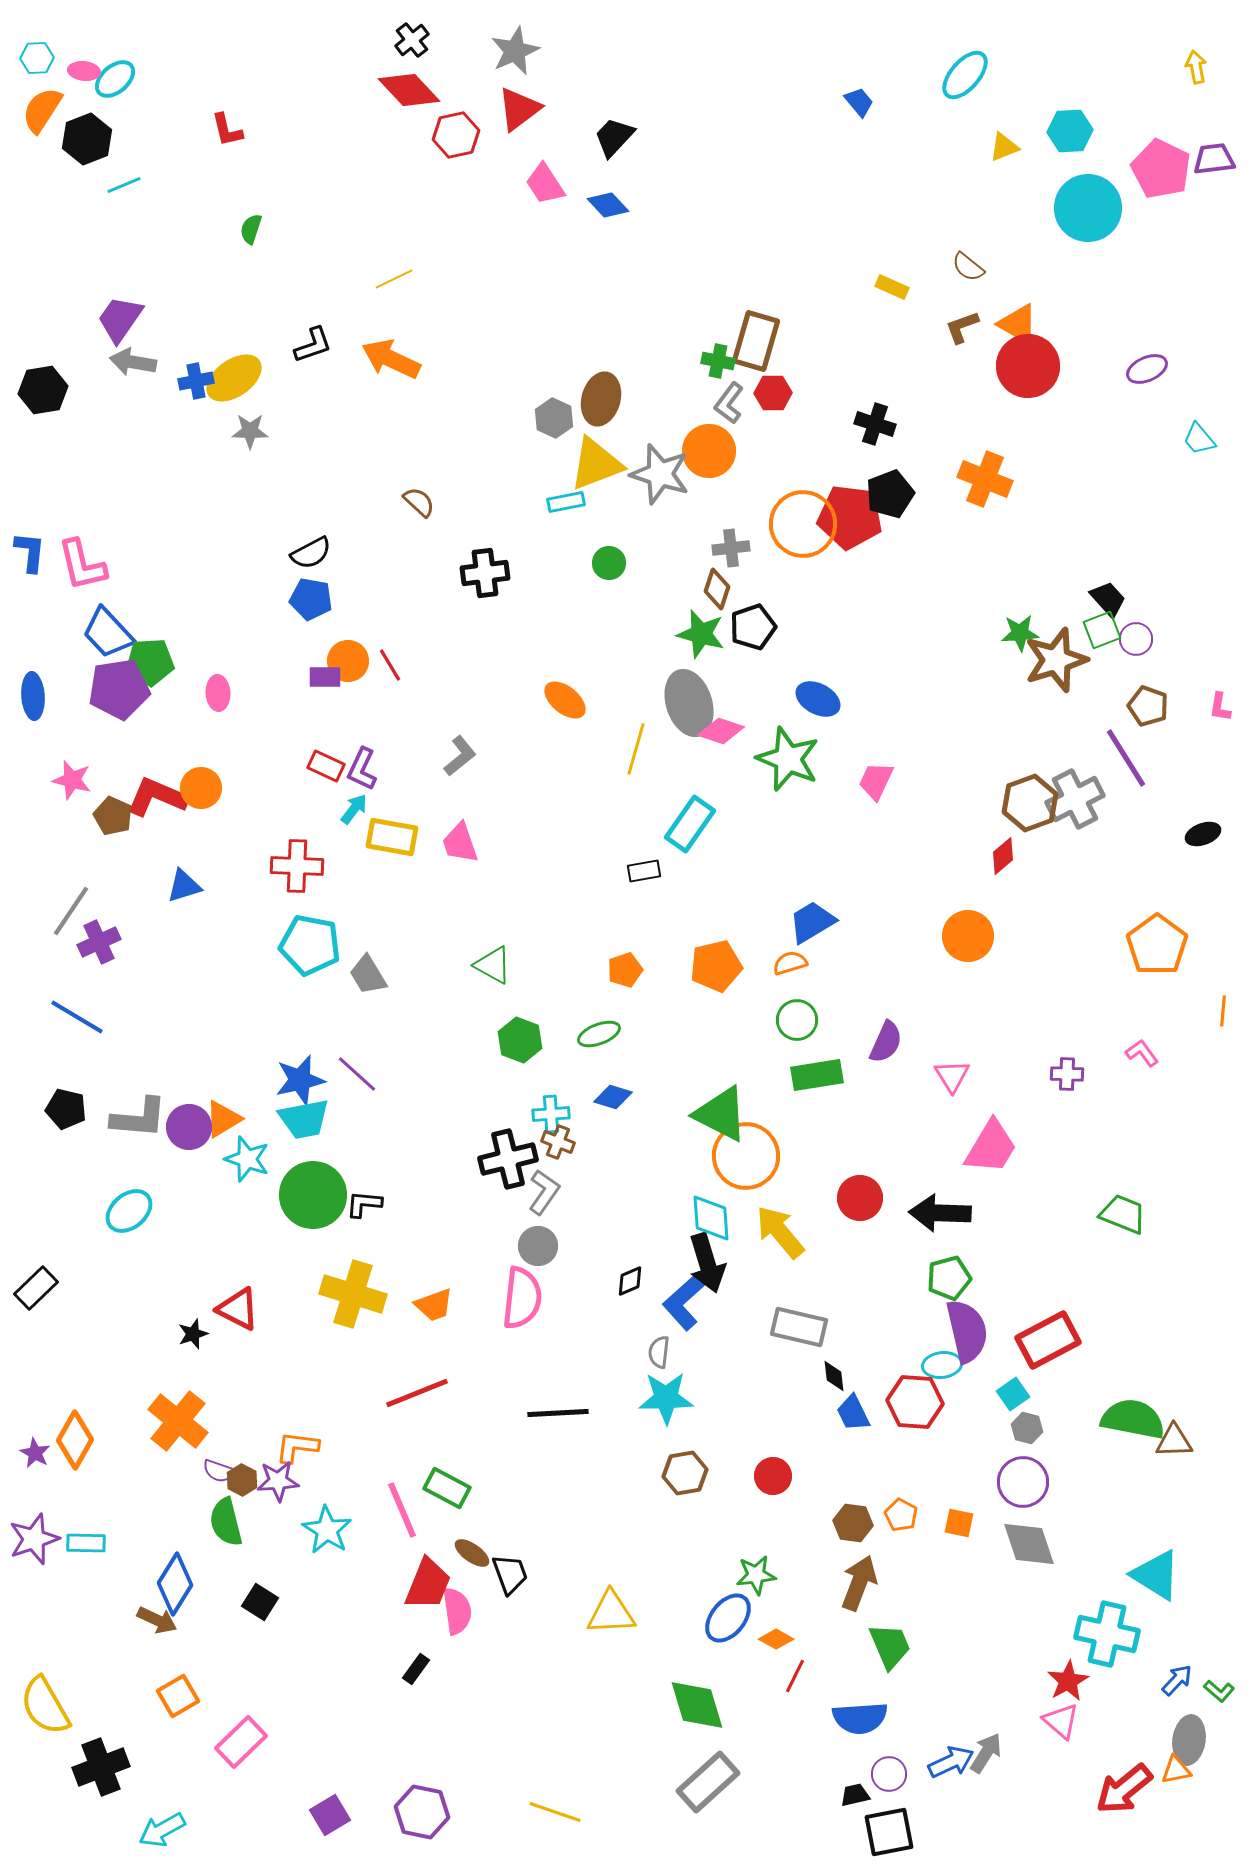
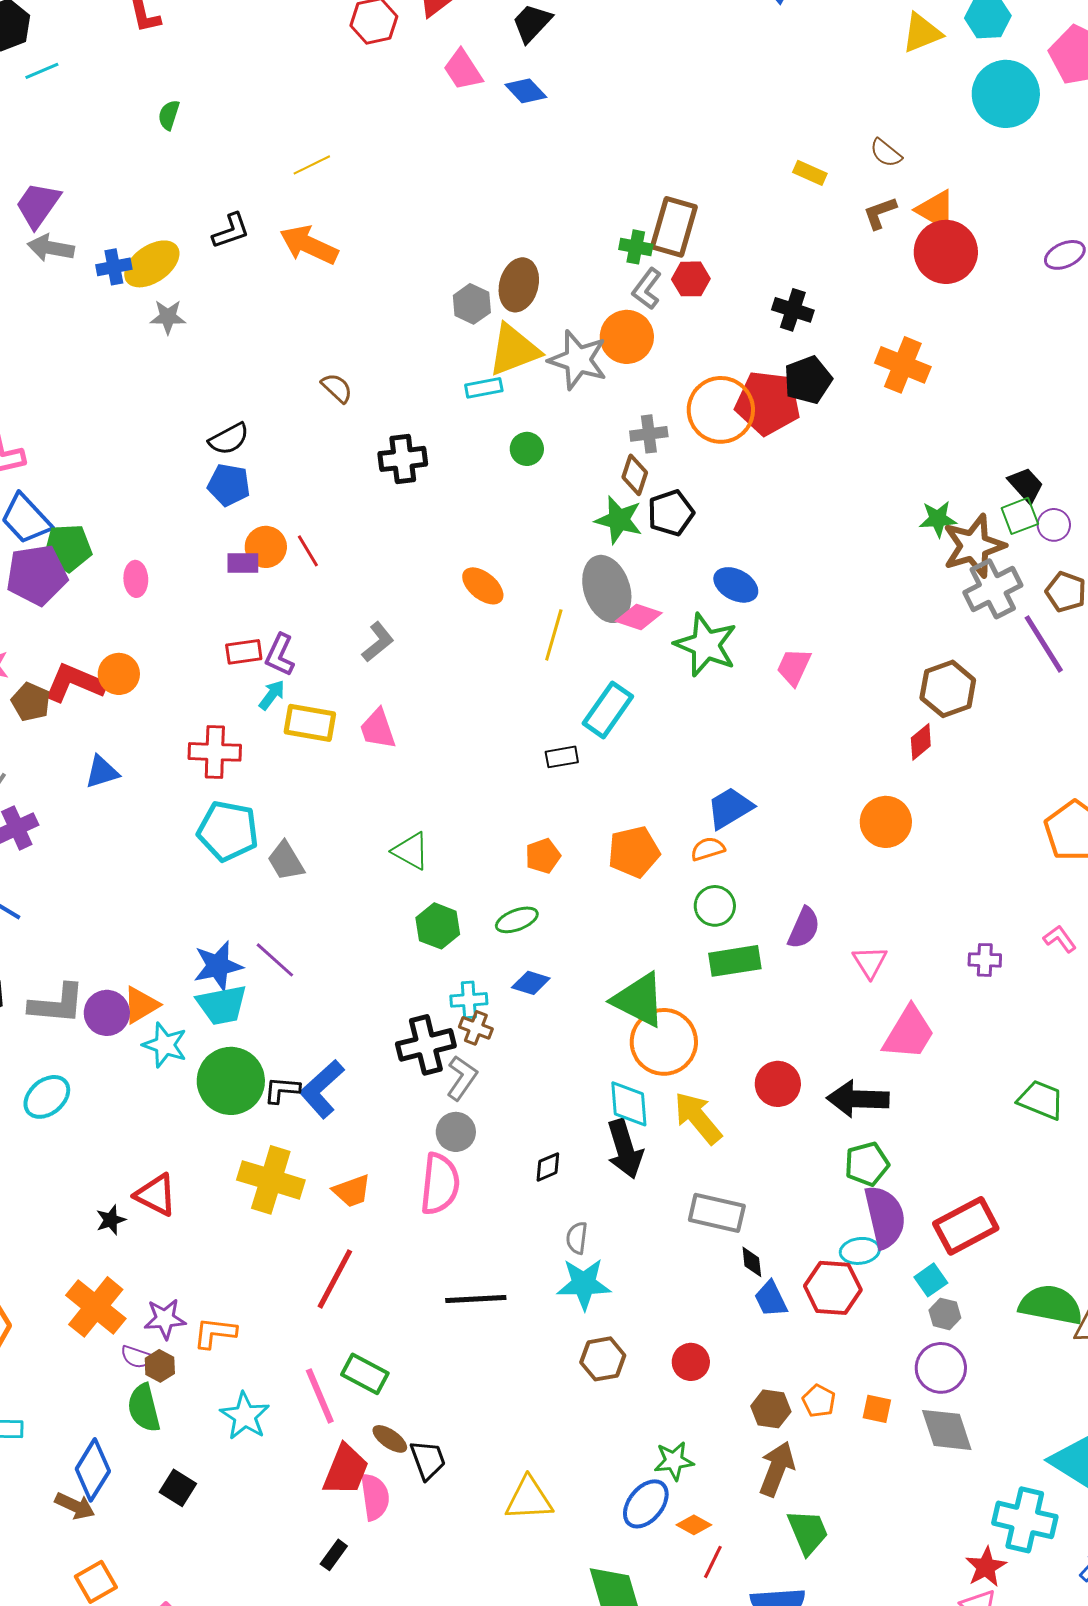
yellow triangle: (1004, 147) -> (922, 33), size x1.4
red rectangle: (326, 766) -> (244, 652), turned -33
gray cross: (1075, 799) -> (993, 589), moved
blue L-shape: (685, 1301) -> (322, 1089), moved
red line: (417, 1393) -> (335, 1279), turned -40
purple star: (278, 1481) -> (165, 1319), moved

